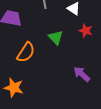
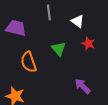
orange semicircle: (26, 52) -> (29, 62), turned 125

